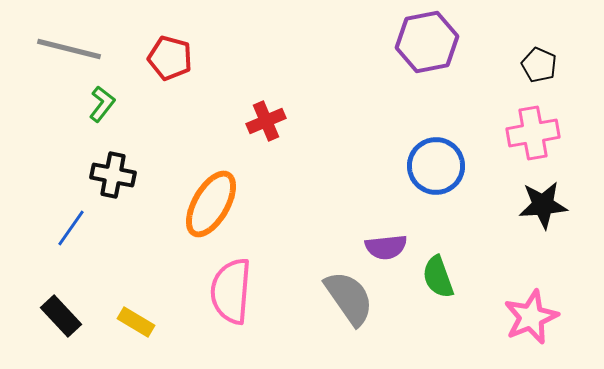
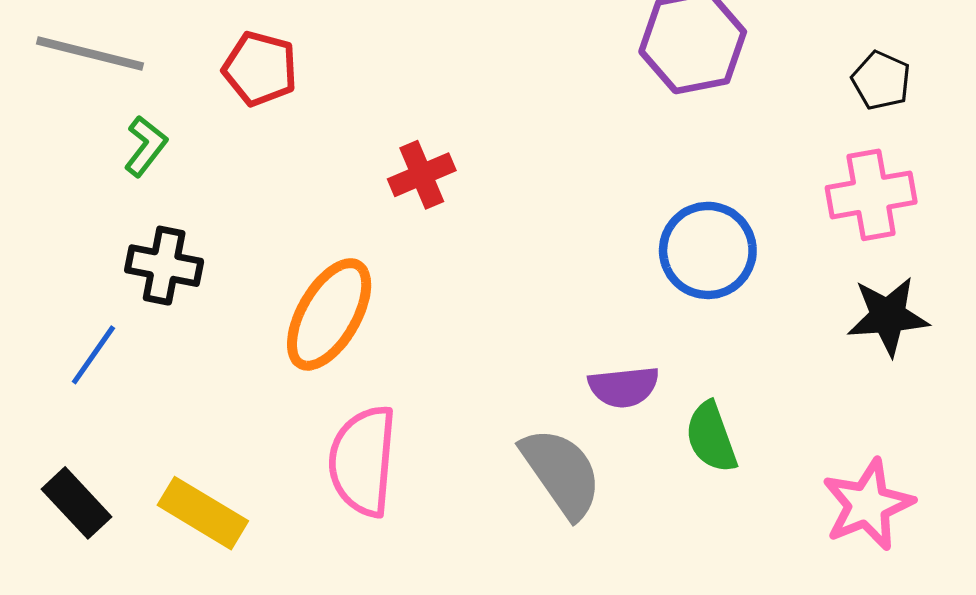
yellow rectangle: (136, 322) -> (203, 513), size x1.4

